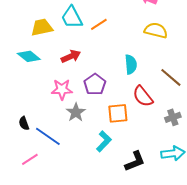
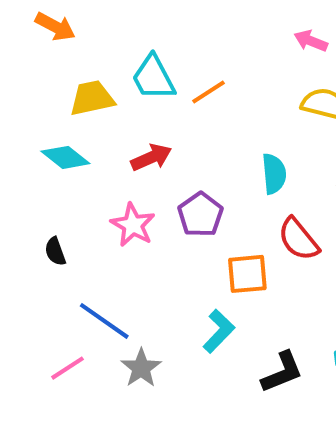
pink star: (62, 89) -> (133, 225), turned 30
gray star: (76, 112) -> (141, 368), moved
black semicircle: (24, 123) -> (55, 251), moved

